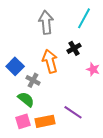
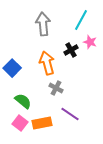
pink star: (93, 69) -> (90, 42), moved
gray cross: (33, 80) -> (56, 88), moved
pink square: (23, 121) -> (20, 123), turned -35

